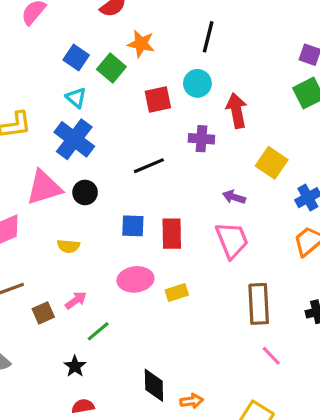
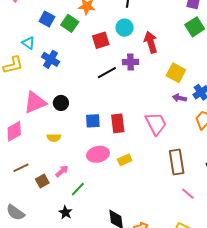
cyan triangle: (76, 98) -> (28, 43), moved
blue cross: (74, 139) -> (51, 59), moved, size x0.7
black line: (149, 166) -> (107, 73), moved
purple arrow: (234, 197) -> (179, 98), moved

